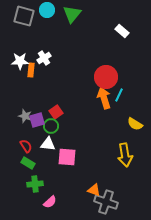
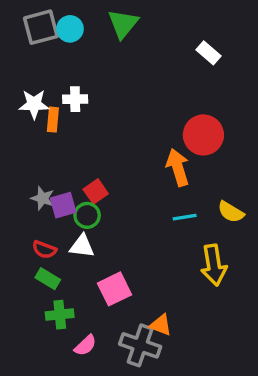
cyan circle: (47, 10) -> (70, 29), moved
gray square: (24, 16) -> (41, 27), turned -30
white cross: (44, 58) -> (75, 99), turned 32
red circle: (106, 77) -> (203, 135), moved
cyan line: (119, 95) -> (185, 217), moved, turned 56
red semicircle: (26, 146) -> (44, 250), turned 144
pink square: (67, 157) -> (114, 289), moved, turned -30
gray cross: (106, 202) -> (140, 345), moved

